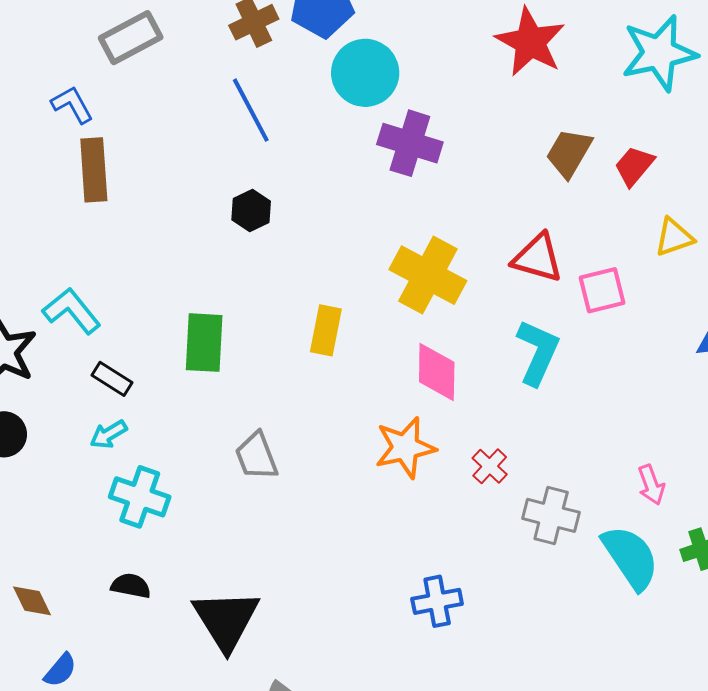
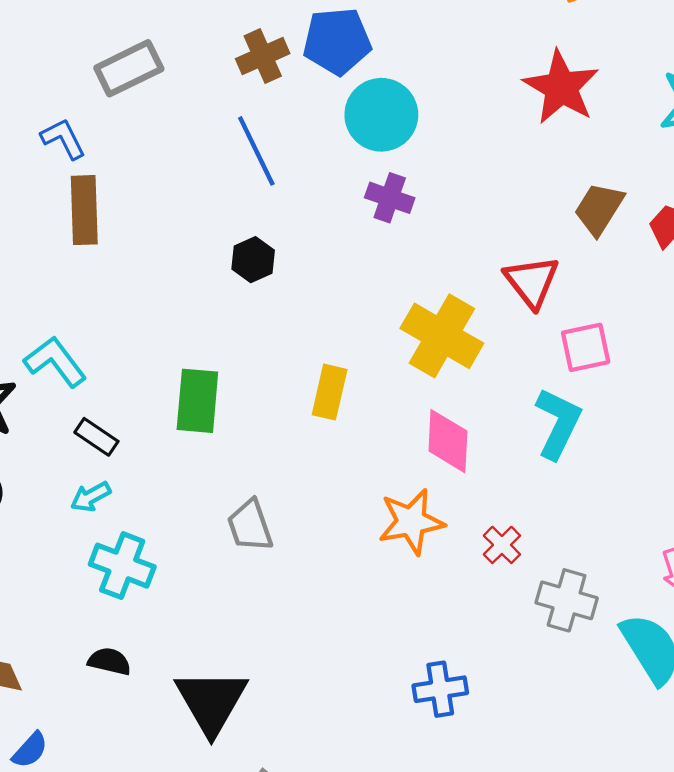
purple cross: (410, 143) -> (390, 198), moved, size x0.7
red triangle: (538, 258) -> (532, 282), moved, turned 34
pink square: (602, 290) -> (586, 347), moved

